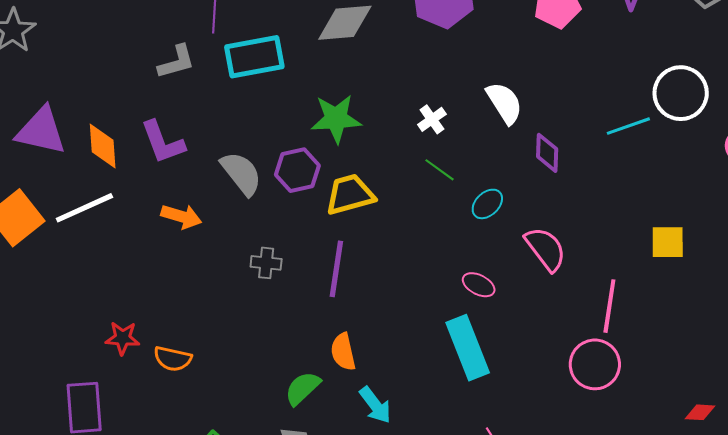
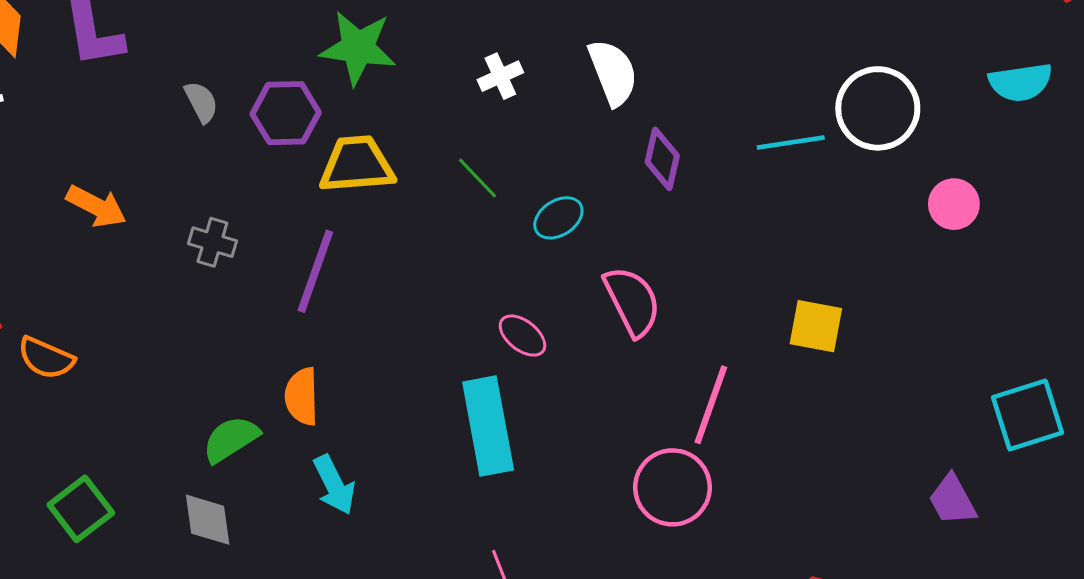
green line: (440, 170) -> (477, 178), moved
gray semicircle: (241, 173) -> (201, 102), size x0.6
orange arrow: (181, 216) -> (96, 206), moved

